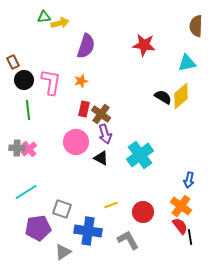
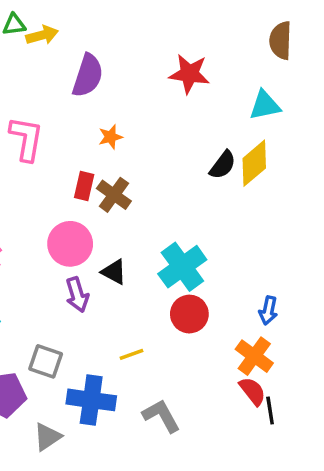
orange star: (81, 81) -> (110, 137), moved
black semicircle: (163, 97) -> (223, 165), turned 96
purple arrow: (105, 134) -> (77, 295), moved
red circle: (143, 212) -> (189, 314), moved

